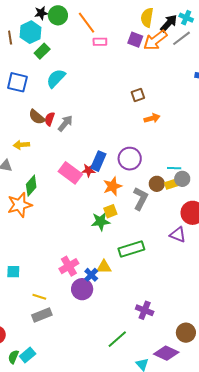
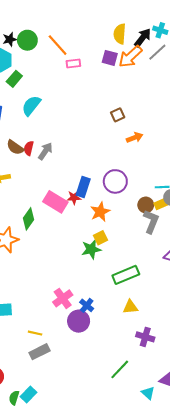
green diamond: (31, 186) -> (29, 219), moved
gray L-shape: (141, 199) -> (151, 222), moved
yellow triangle: (104, 267) -> (130, 307), moved

